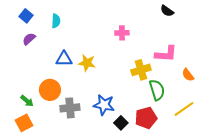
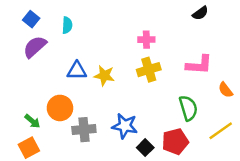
black semicircle: (167, 11) -> (200, 13), turned -72
purple semicircle: (29, 39) -> (35, 47), size x1.5
yellow cross: (141, 70) -> (149, 70), moved

